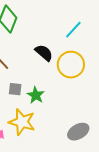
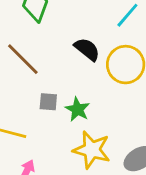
yellow star: (22, 122) -> (92, 150), moved

